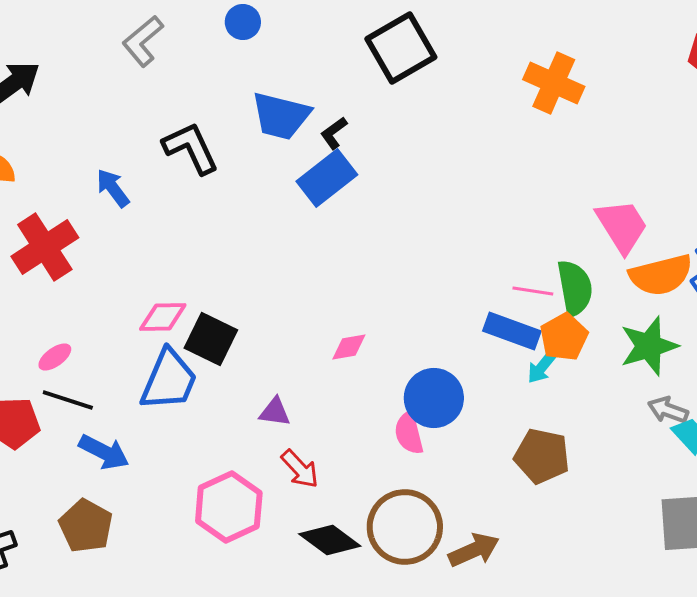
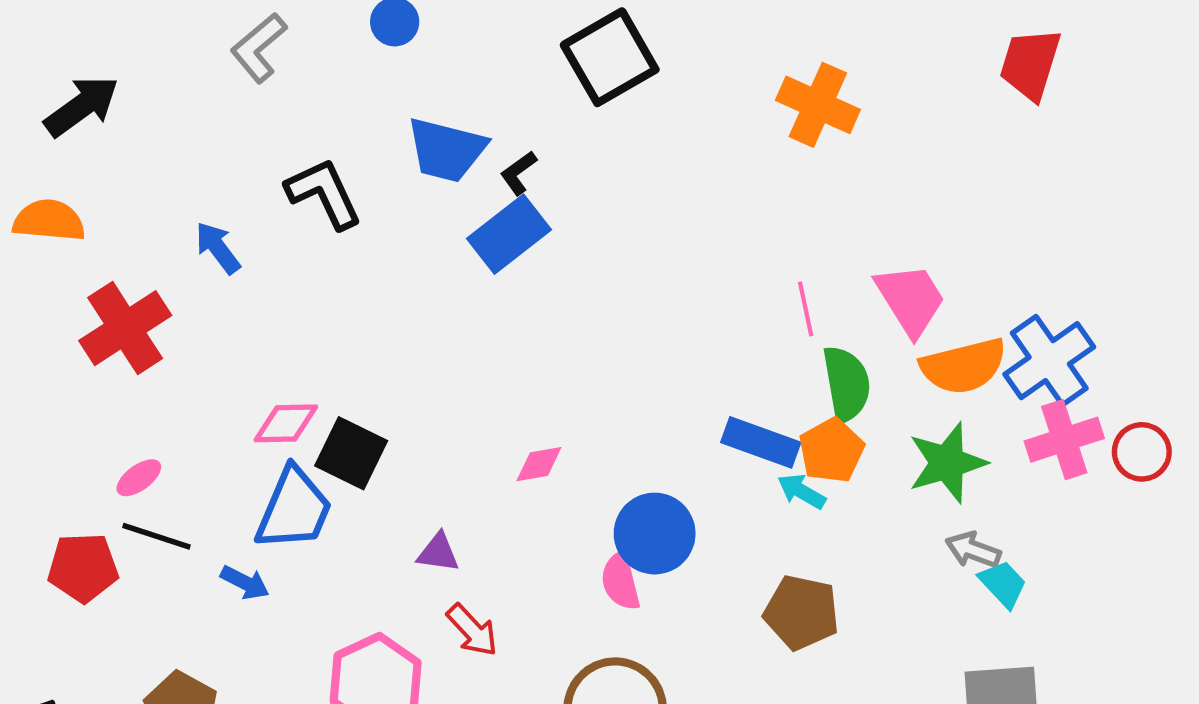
pink line: (533, 291) -> (806, 309), moved, turned 69
cyan arrow: (542, 367) -> (802, 491), turned 81
blue arrow: (104, 452) -> (245, 583), moved, size x0.7

